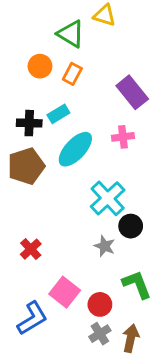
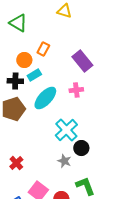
green triangle: (71, 34) -> (18, 23), moved
orange circle: (40, 66) -> (24, 60), moved

